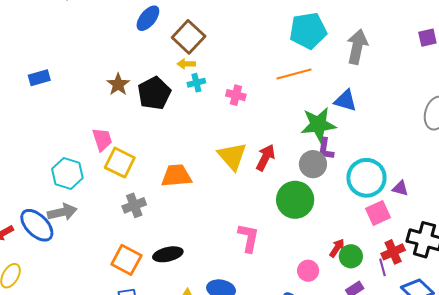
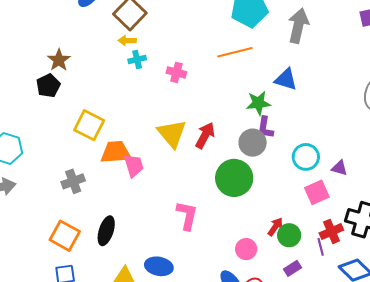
black pentagon: (154, 93) -> (48, 86), moved, size x0.7
green star: (318, 124) -> (258, 103), size x0.7
pink trapezoid: (102, 139) -> (134, 166), moved
yellow square: (120, 163) -> (89, 125), moved
cyan circle: (366, 178) -> (306, 157), size x0.7
black ellipse: (168, 254) -> (106, 231), turned -60

